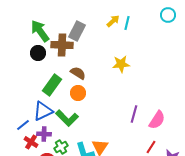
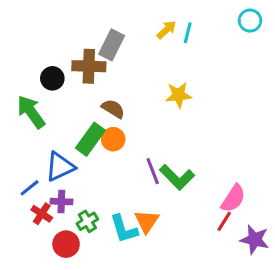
green arrow: (40, 31) -> (31, 112), moved
green rectangle: (52, 85) -> (90, 139), moved
purple line: (134, 114) -> (153, 171), moved, turned -36
green L-shape: (67, 118) -> (177, 177), moved
pink semicircle: (157, 120) -> (233, 198), moved

